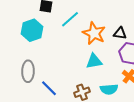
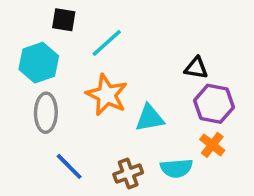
orange star: (94, 33) -> (107, 95), moved
gray ellipse: (28, 71) -> (46, 113), moved

